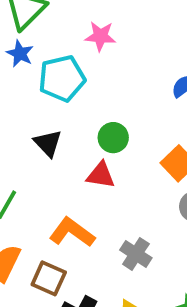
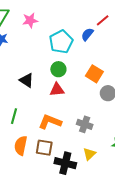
pink star: (100, 36) -> (30, 20), moved
cyan pentagon: (62, 78) -> (61, 42), moved

